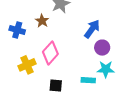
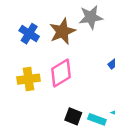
brown star: (42, 21) -> (62, 31), size x1.5
black square: (56, 86) -> (73, 116), moved

